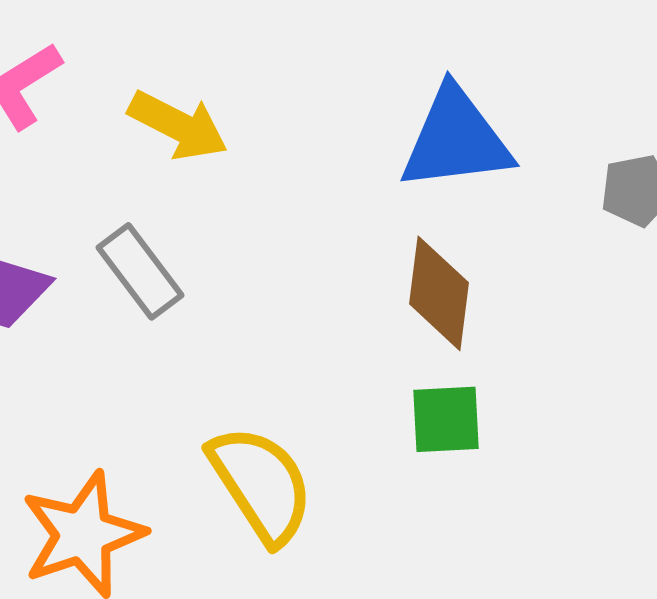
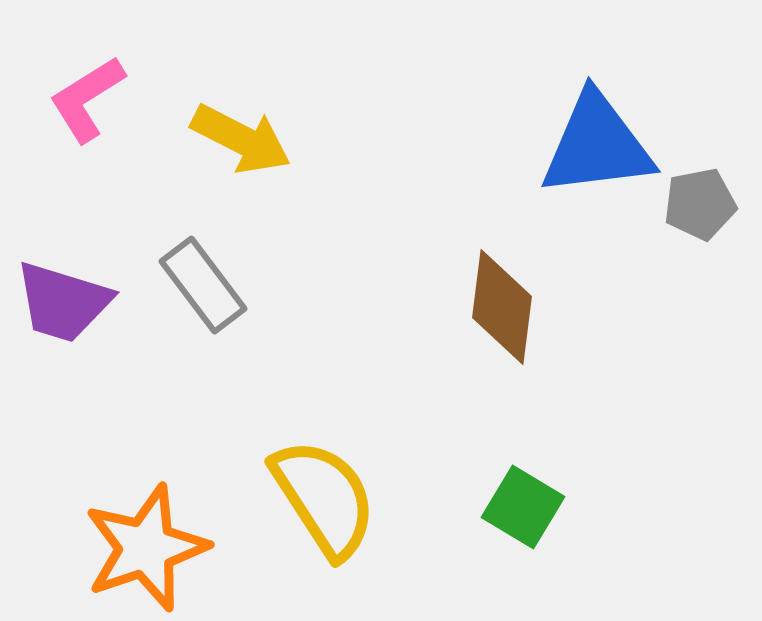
blue triangle: (456, 139) -> (597, 145), moved
green square: (446, 419) -> (523, 507), moved, turned 34

